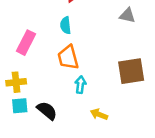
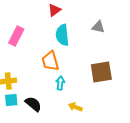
cyan semicircle: (66, 25) -> (62, 35), moved, size x1.5
pink rectangle: (26, 43) -> (16, 36), moved

